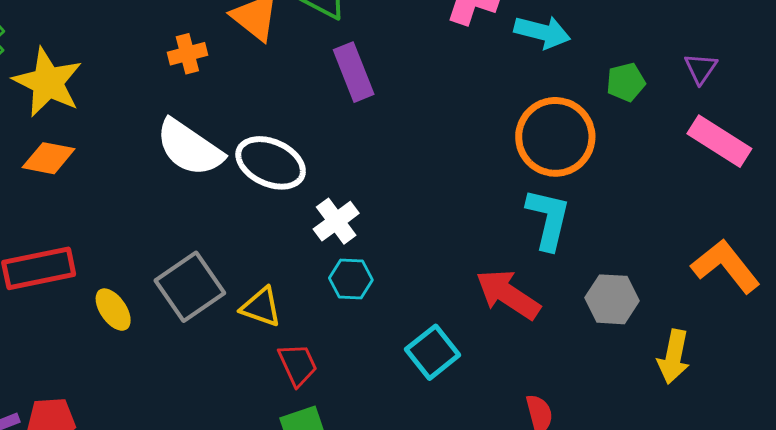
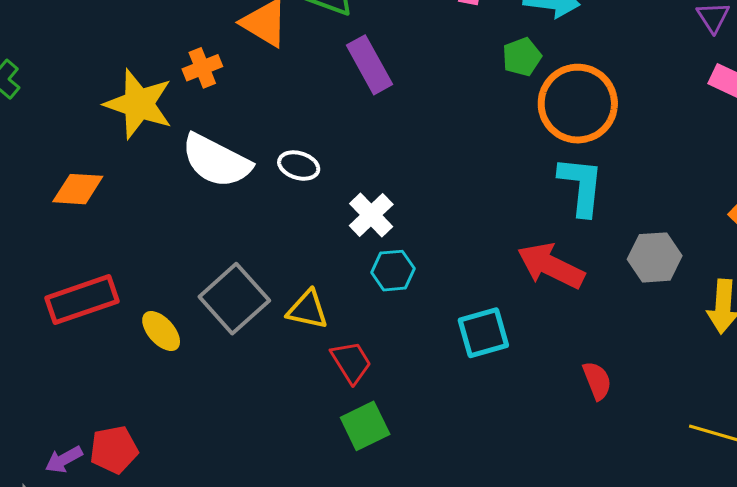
yellow star: (48, 82) -> (139, 104), moved
green pentagon: (626, 82) -> (522, 57), moved
white ellipse: (271, 163) -> (299, 166), size x0.6
cyan square: (433, 352) -> (483, 333), turned 30

